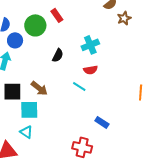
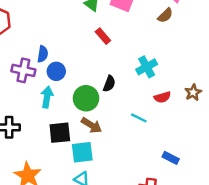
brown star: (124, 18) -> (193, 92), moved
green circle: (35, 25) -> (86, 98), moved
red semicircle: (90, 70) -> (162, 97), moved

